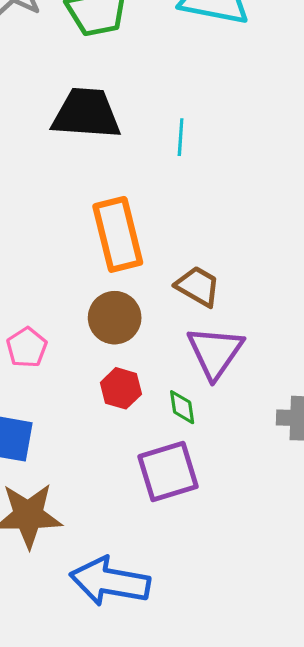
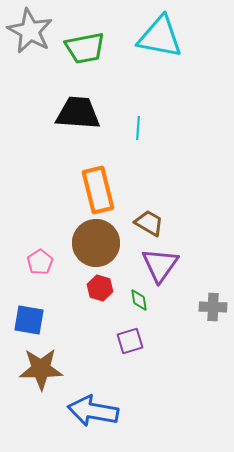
brown circle: (115, 318) -> (96, 243), size x1.4
purple square: (168, 472) -> (130, 341), size x0.7

